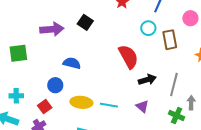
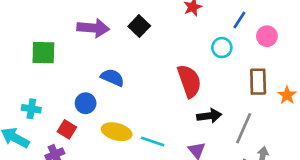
pink circle: (190, 18) -> (267, 36), moved
brown rectangle: (170, 40) -> (258, 82), moved
red square: (45, 107) -> (67, 129), turned -32

